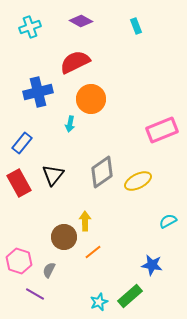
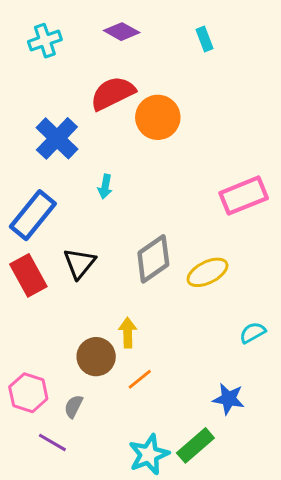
blue cross: (38, 92) -> (57, 138), turned -32
orange circle: (91, 99) -> (158, 117), moved
blue rectangle: (22, 143) -> (33, 215), size x1.5
cyan star: (99, 302) -> (149, 455), size x1.5

